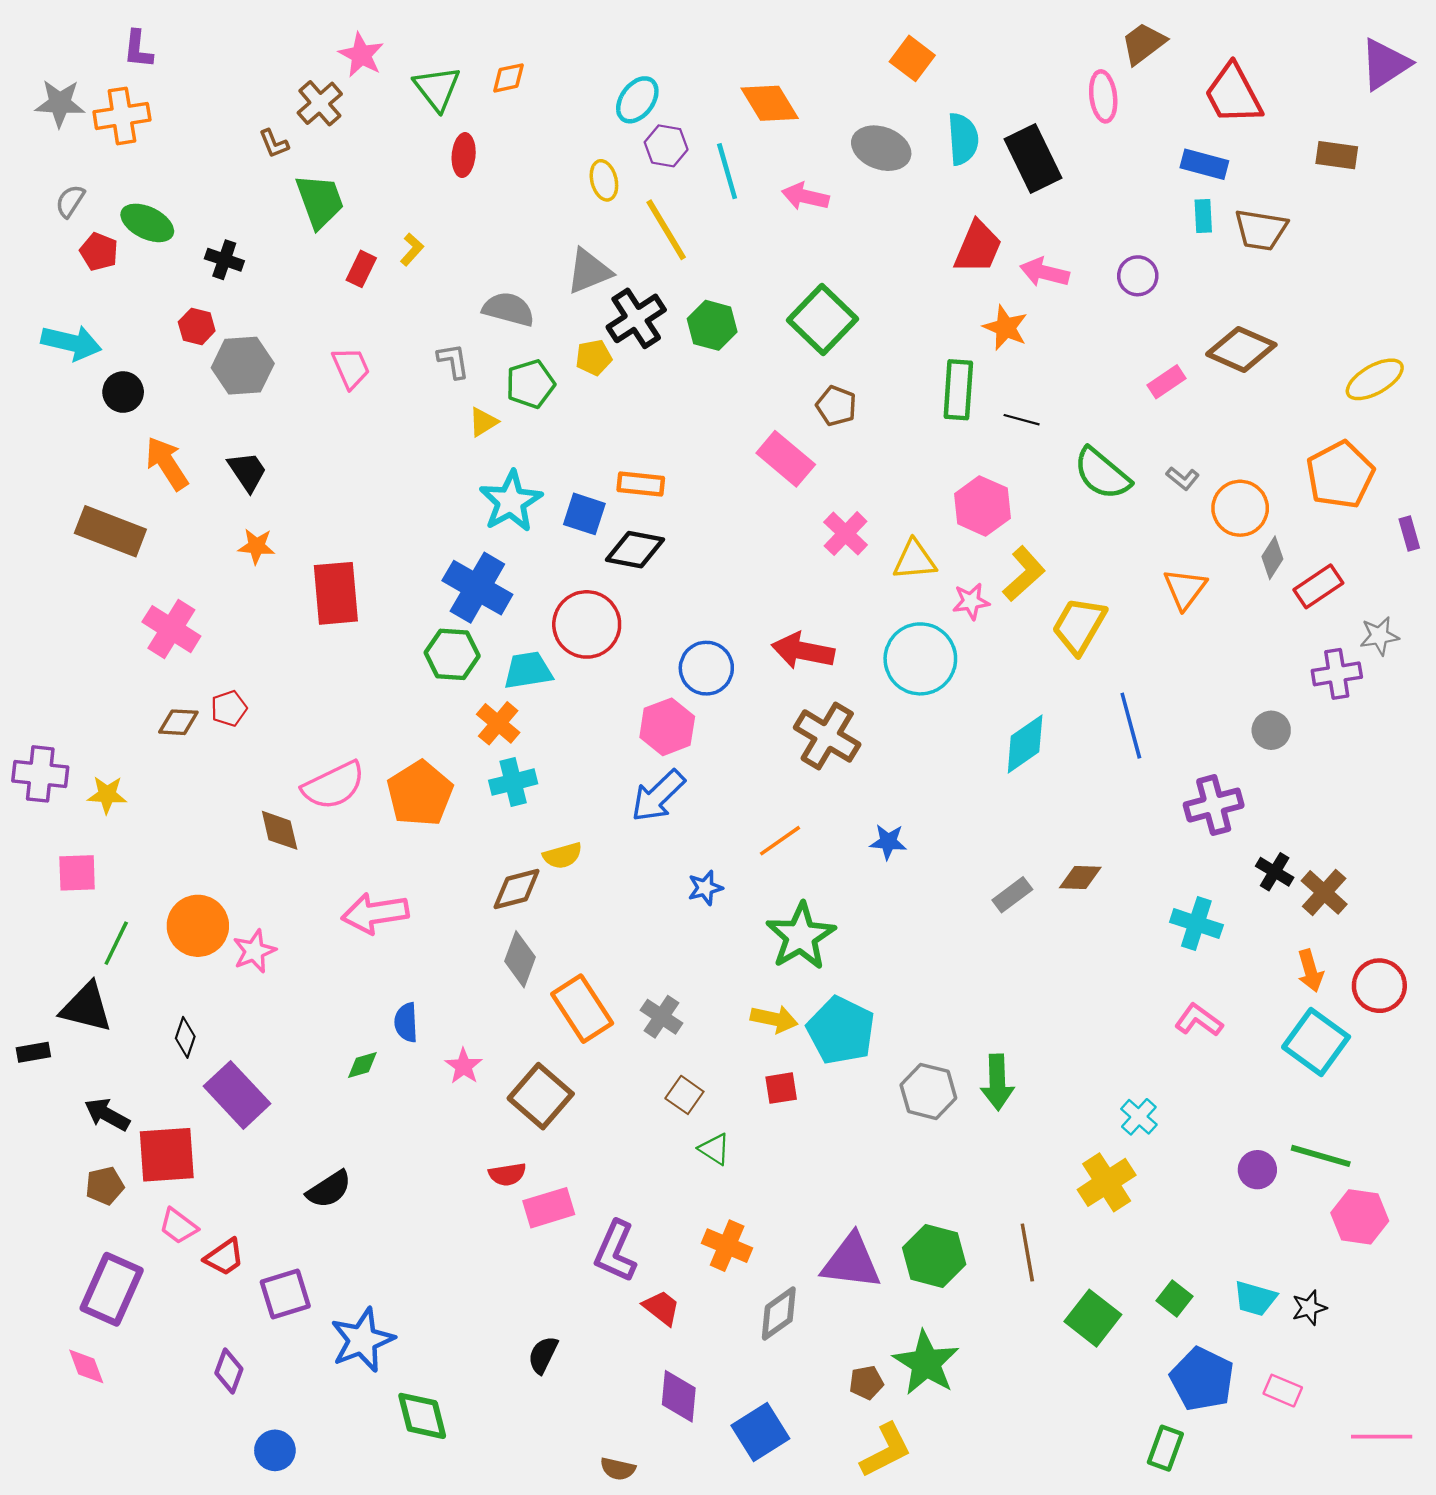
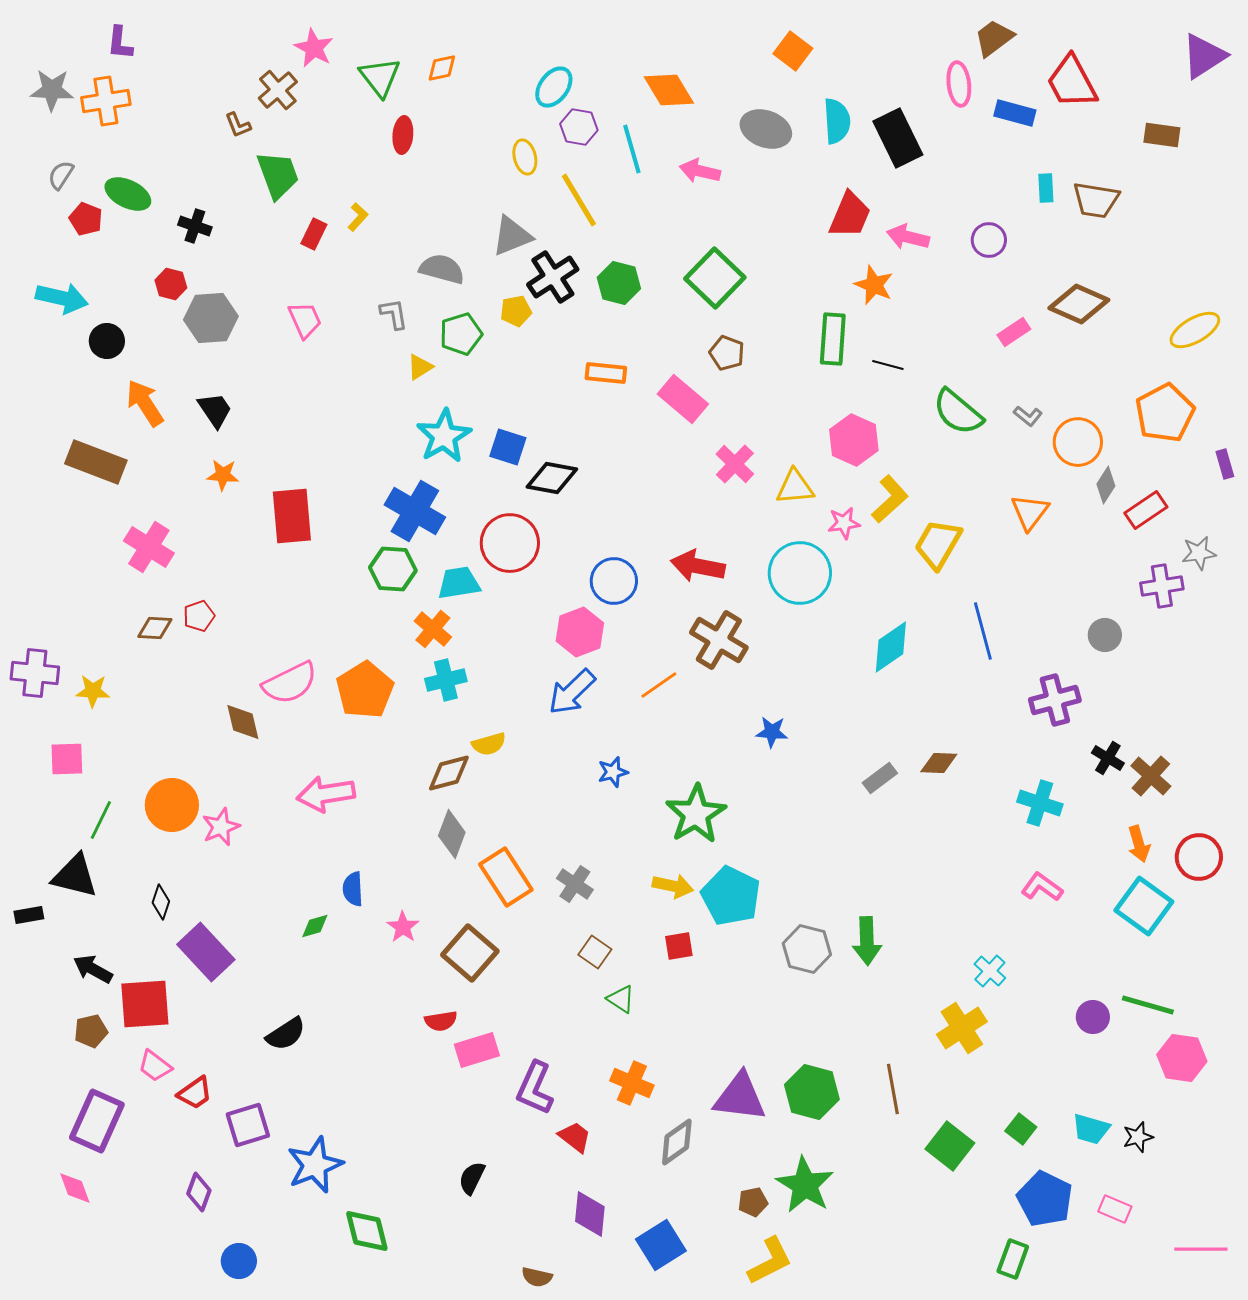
blue rectangle: (1204, 164) -> (1015, 113), moved
orange rectangle: (641, 484) -> (606, 373), moved
orange line: (780, 841) -> (659, 685), moved

